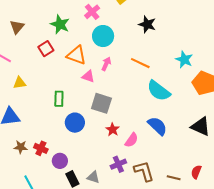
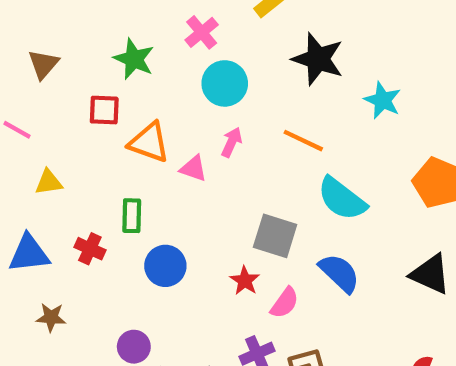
black star: (147, 24) -> (318, 59), size x1.4
red square: (46, 49) -> (104, 110), turned 35
orange triangle: (76, 55) -> (149, 142), moved
cyan star: (184, 60) -> (383, 100), moved
gray square: (101, 103) -> (275, 236), moved
red cross: (41, 148) -> (90, 249), moved

